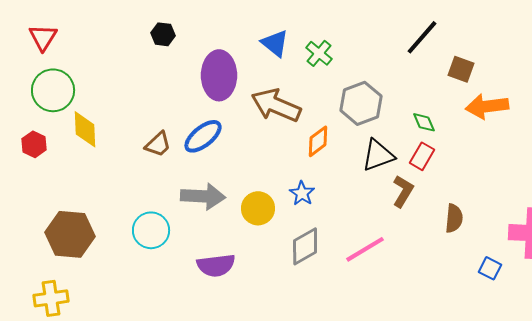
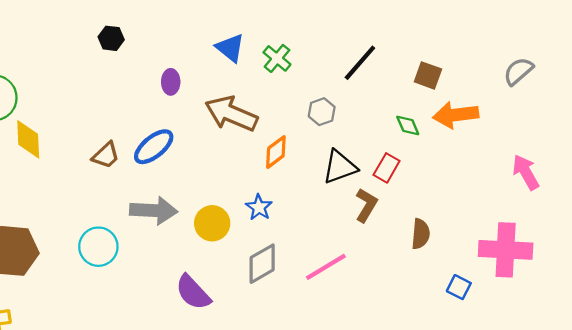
black line: (422, 37) -> (360, 63), moved
purple ellipse: (219, 75) -> (171, 82), size x0.5
gray hexagon: (361, 103) -> (322, 112), size x0.6
green diamond: (424, 122) -> (408, 125), moved
purple semicircle: (216, 265) -> (193, 292), moved, turned 54

